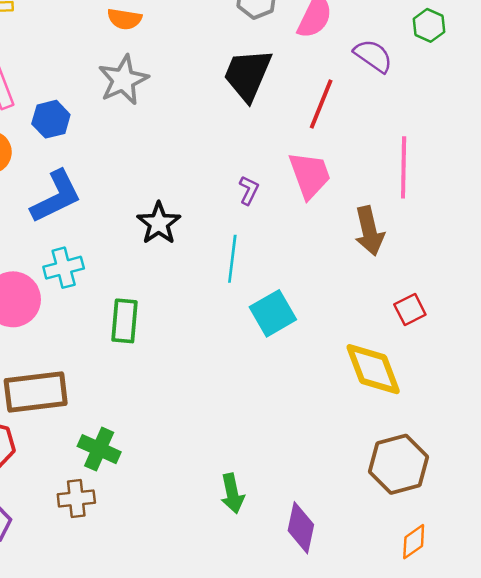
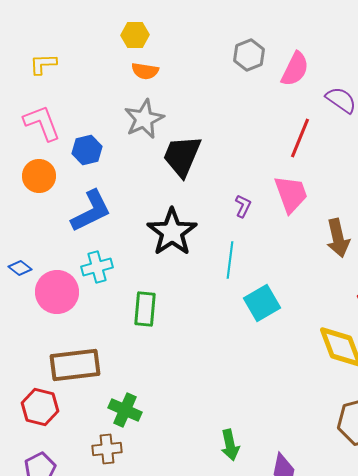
black trapezoid: (248, 75) -> (182, 156), moved
black star: (159, 223) -> (172, 232), size x1.4

